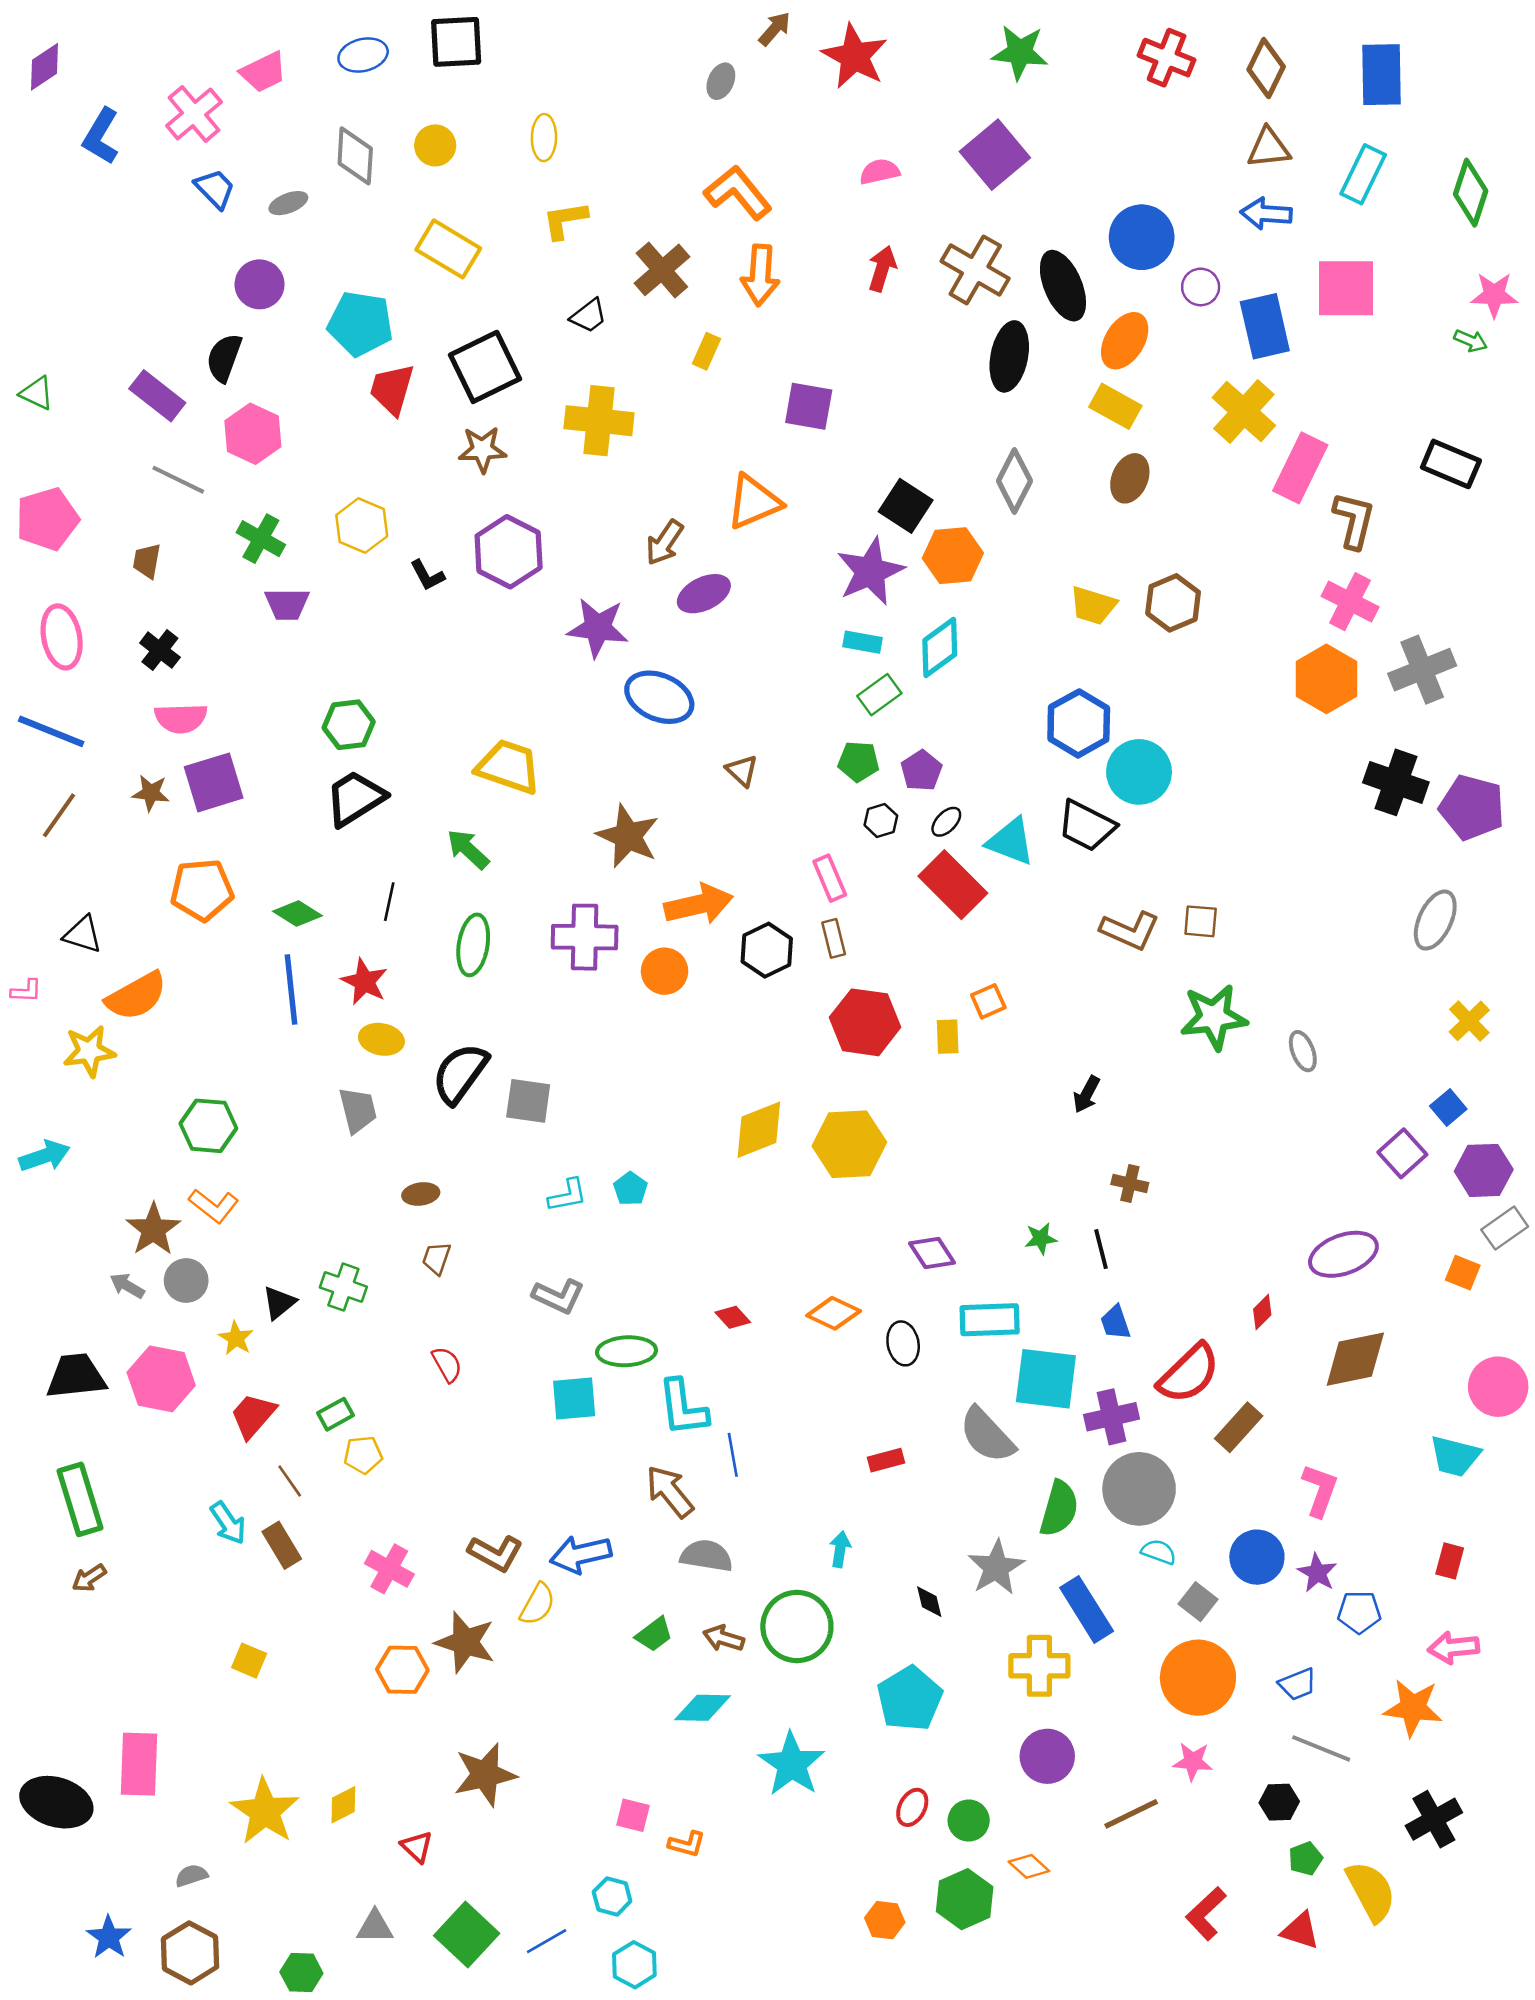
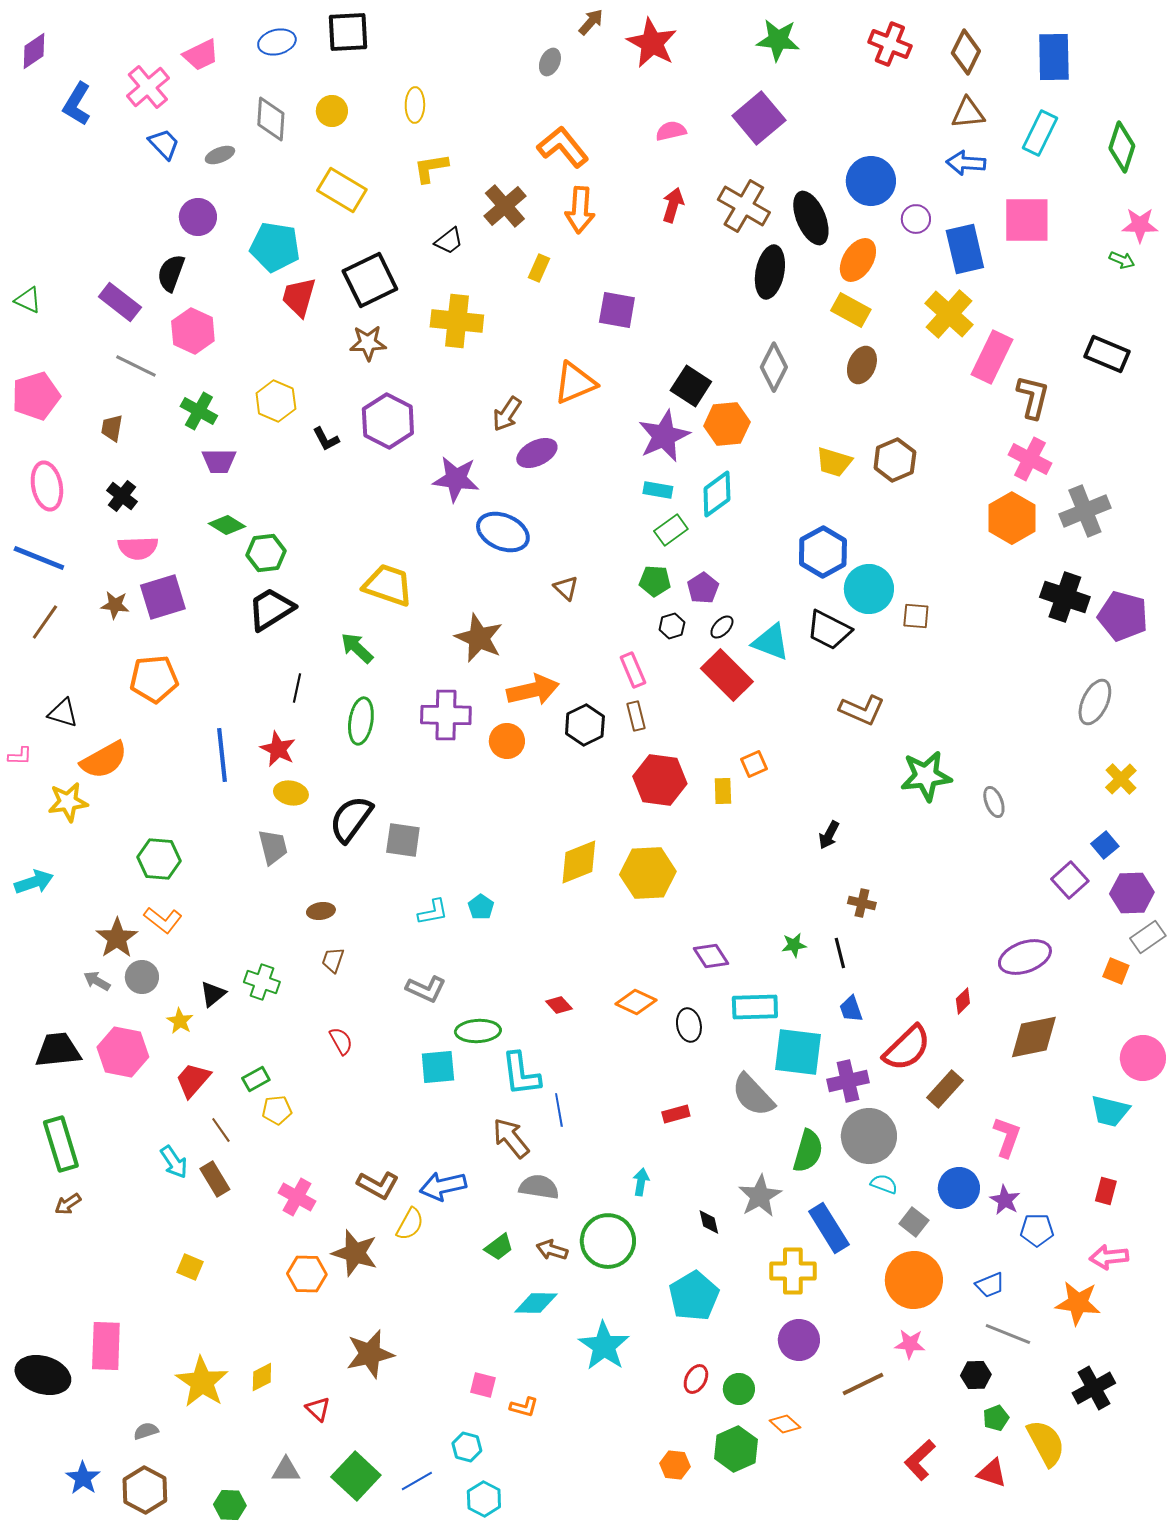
green diamond: (298, 913) -> (227, 525), moved
brown square: (1201, 921) -> (916, 616), moved

